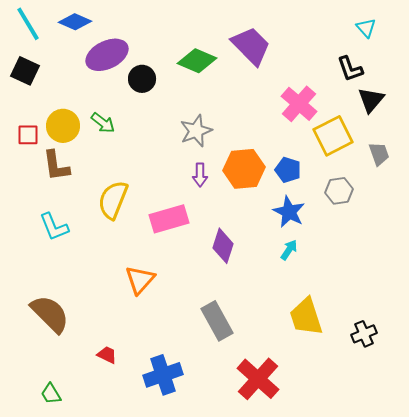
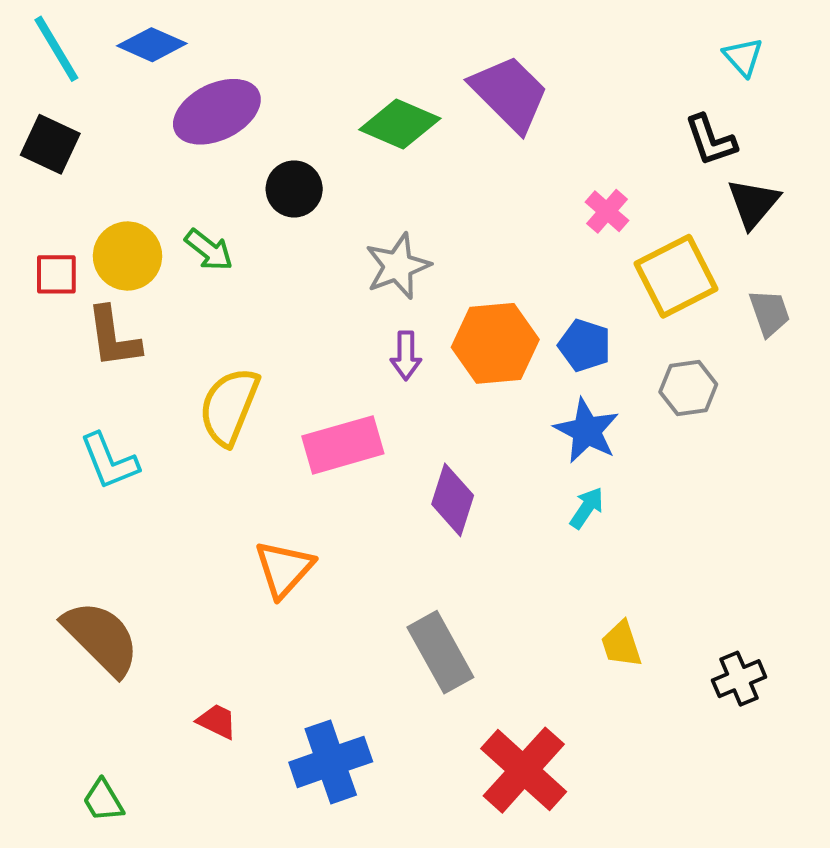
black circle: (142, 79) -> (294, 189), moved
pink cross: (299, 104) -> (607, 211), size x0.6
yellow trapezoid: (306, 317) -> (621, 644), size x0.6

